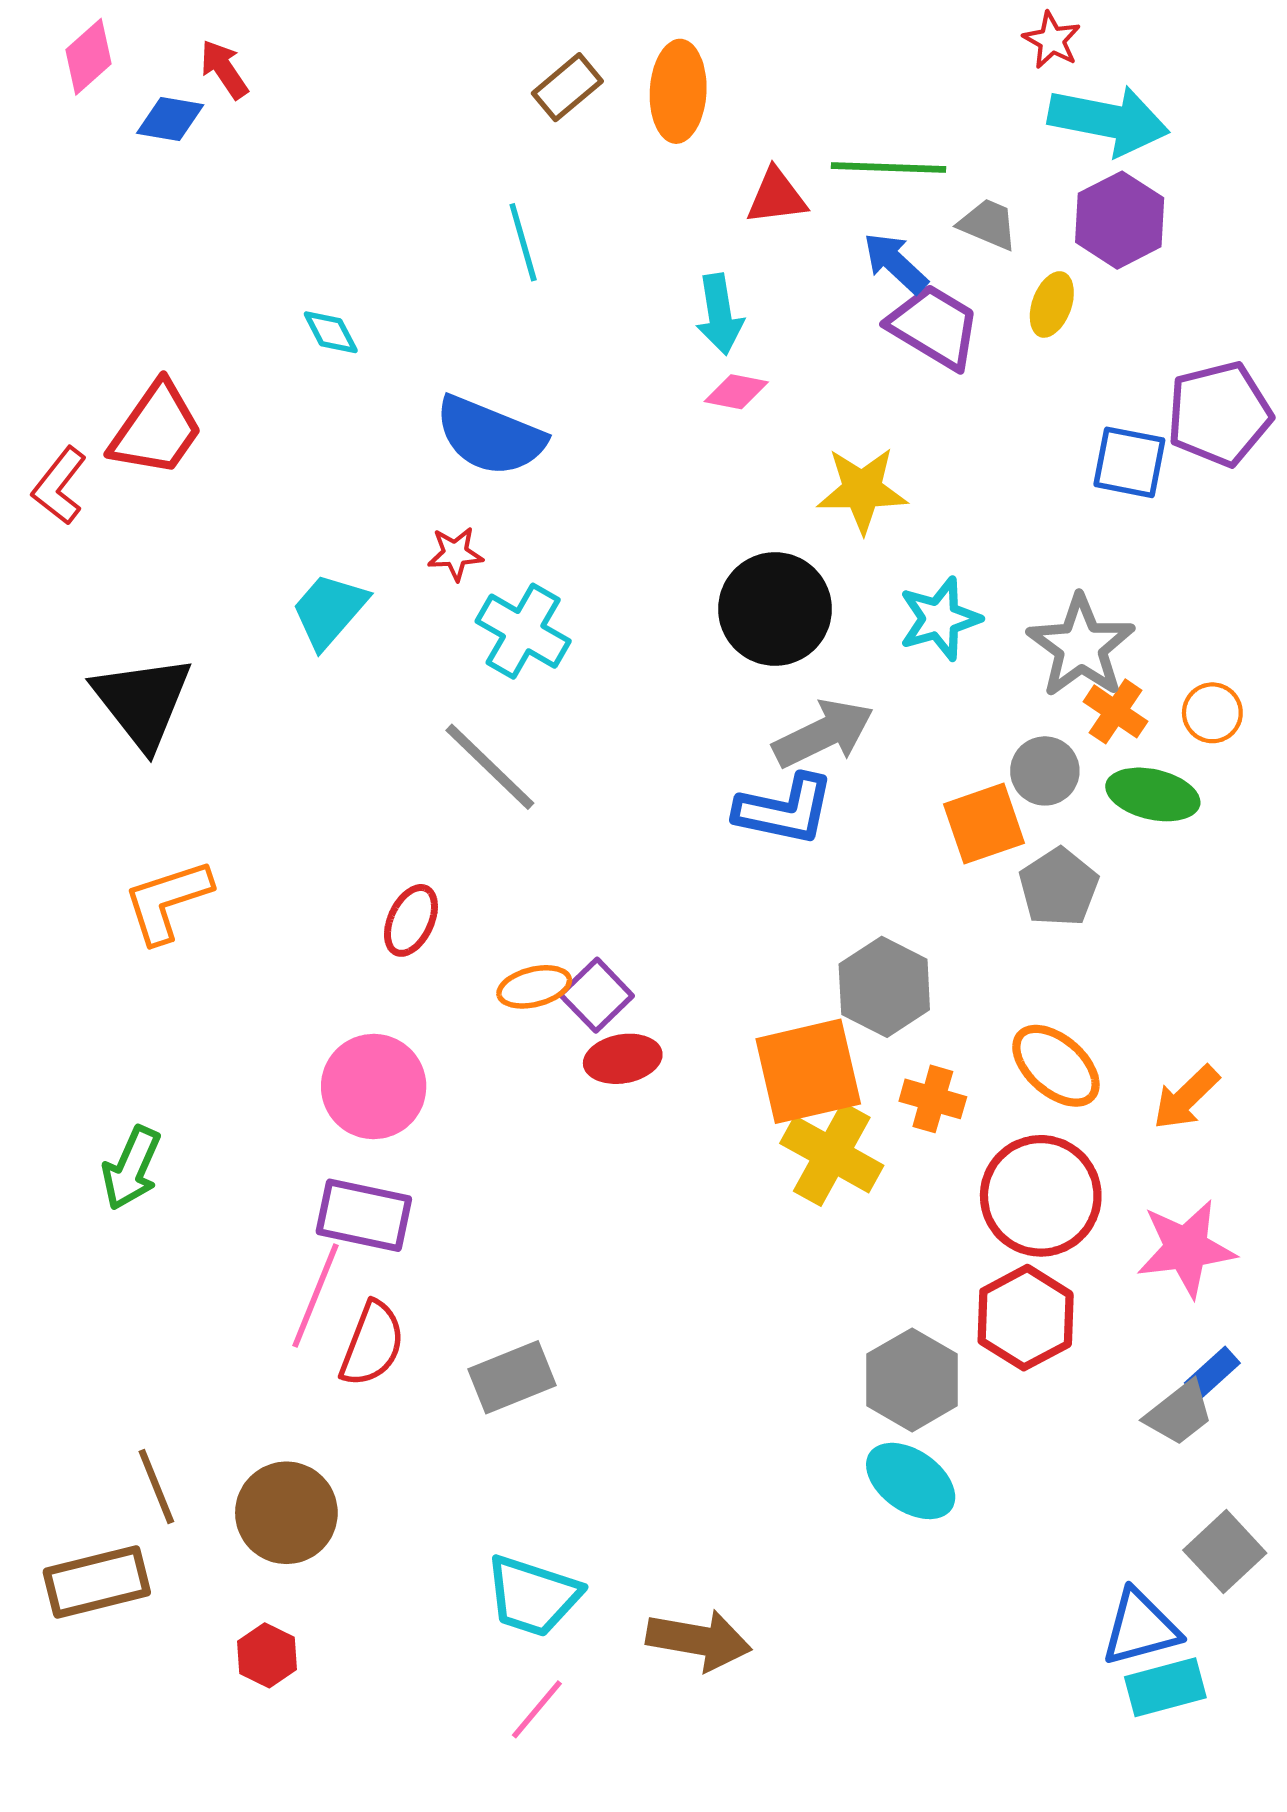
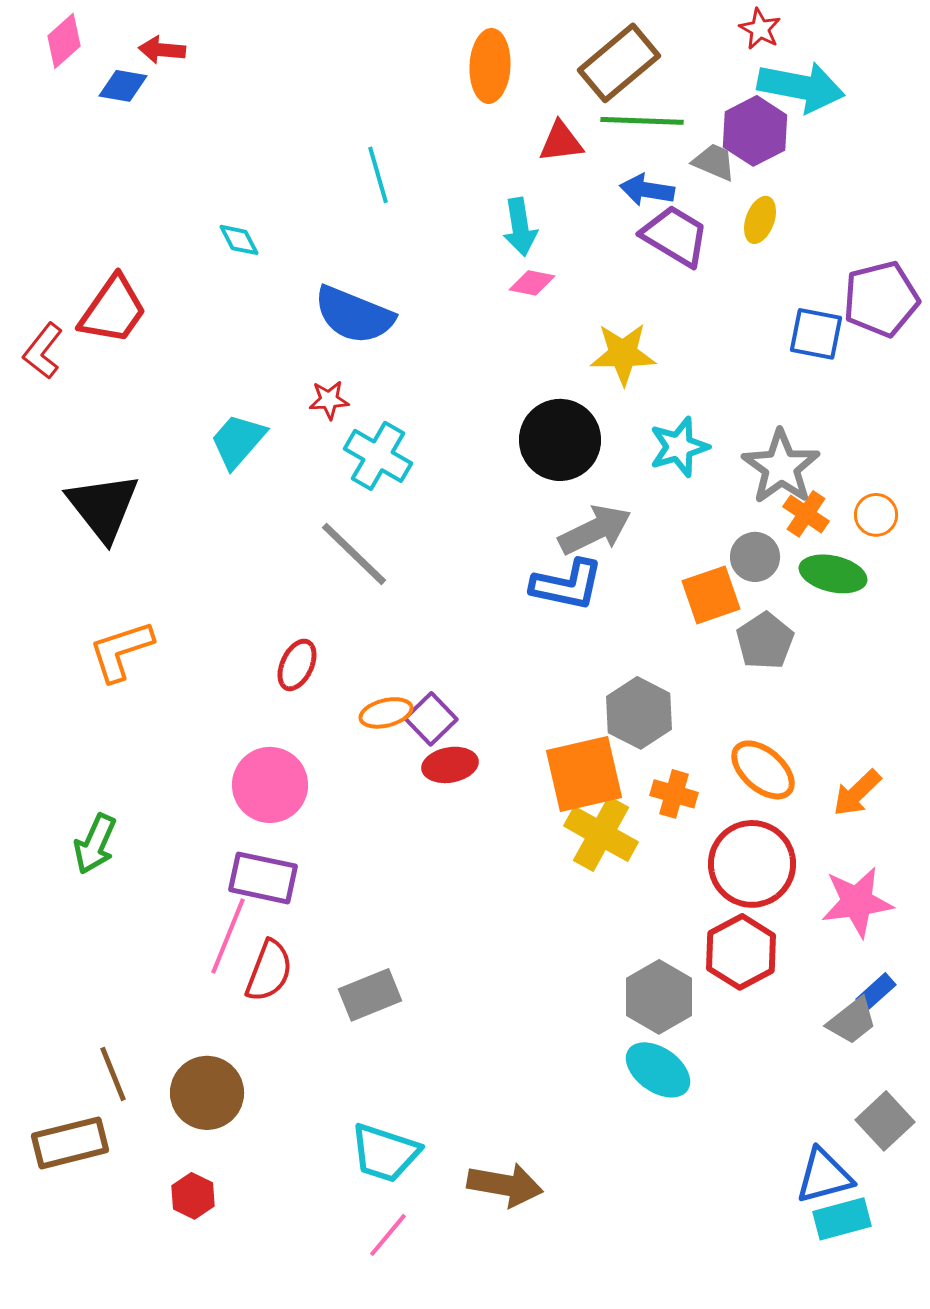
red arrow: (224, 69) -> (162, 50), turned -51
brown rectangle: (567, 87) -> (619, 63), moved, size x1.6
purple hexagon: (1120, 220) -> (755, 131), moved
blue arrow: (895, 263) -> (647, 190), turned -34

